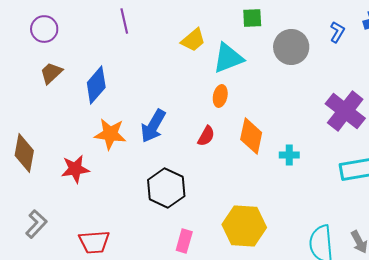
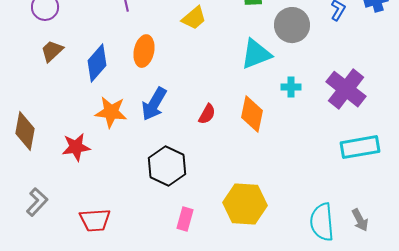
cyan triangle: (228, 58) -> (256, 54), moved
orange ellipse: (220, 96) -> (144, 51), moved, size x1.4
cyan cross: (289, 155) -> (291, 87), moved

